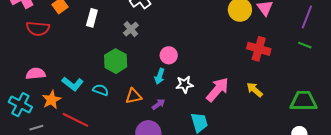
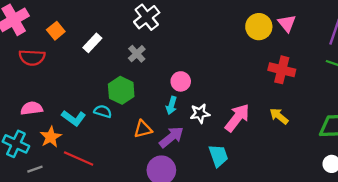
white rectangle: (92, 18) -> (92, 43), turned 30
cyan semicircle: (101, 90) -> (103, 111), moved
purple arrow: (158, 104) -> (171, 137), size x1.6

